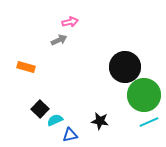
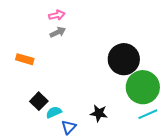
pink arrow: (70, 22) -> (57, 15), moved
blue triangle: (70, 135) -> (69, 127), turned -35

